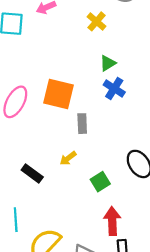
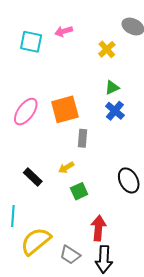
orange square: (58, 94) -> (65, 109), turned -36
green square: (100, 182) -> (79, 191), moved

